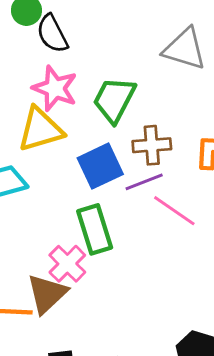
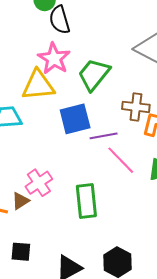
brown cross: (152, 145) -> (136, 107), moved
green rectangle: (95, 229) -> (86, 201), moved
brown triangle: (47, 294) -> (20, 201), size x0.6

